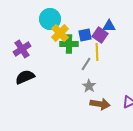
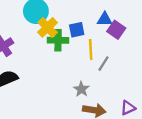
purple square: (100, 35) -> (116, 30), moved
gray line: (86, 64) -> (103, 64), moved

